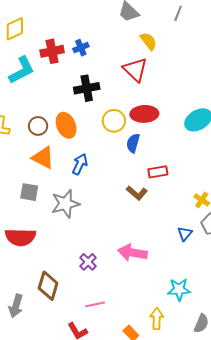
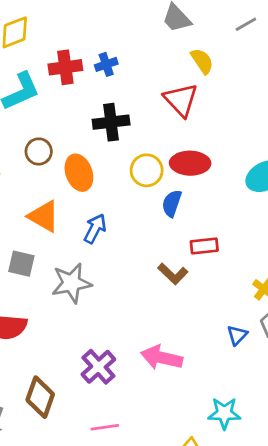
gray line: (178, 13) -> (246, 24), turned 35
brown circle: (38, 126) -> (39, 151), moved
purple cross: (88, 262) -> (98, 367), size x1.4

